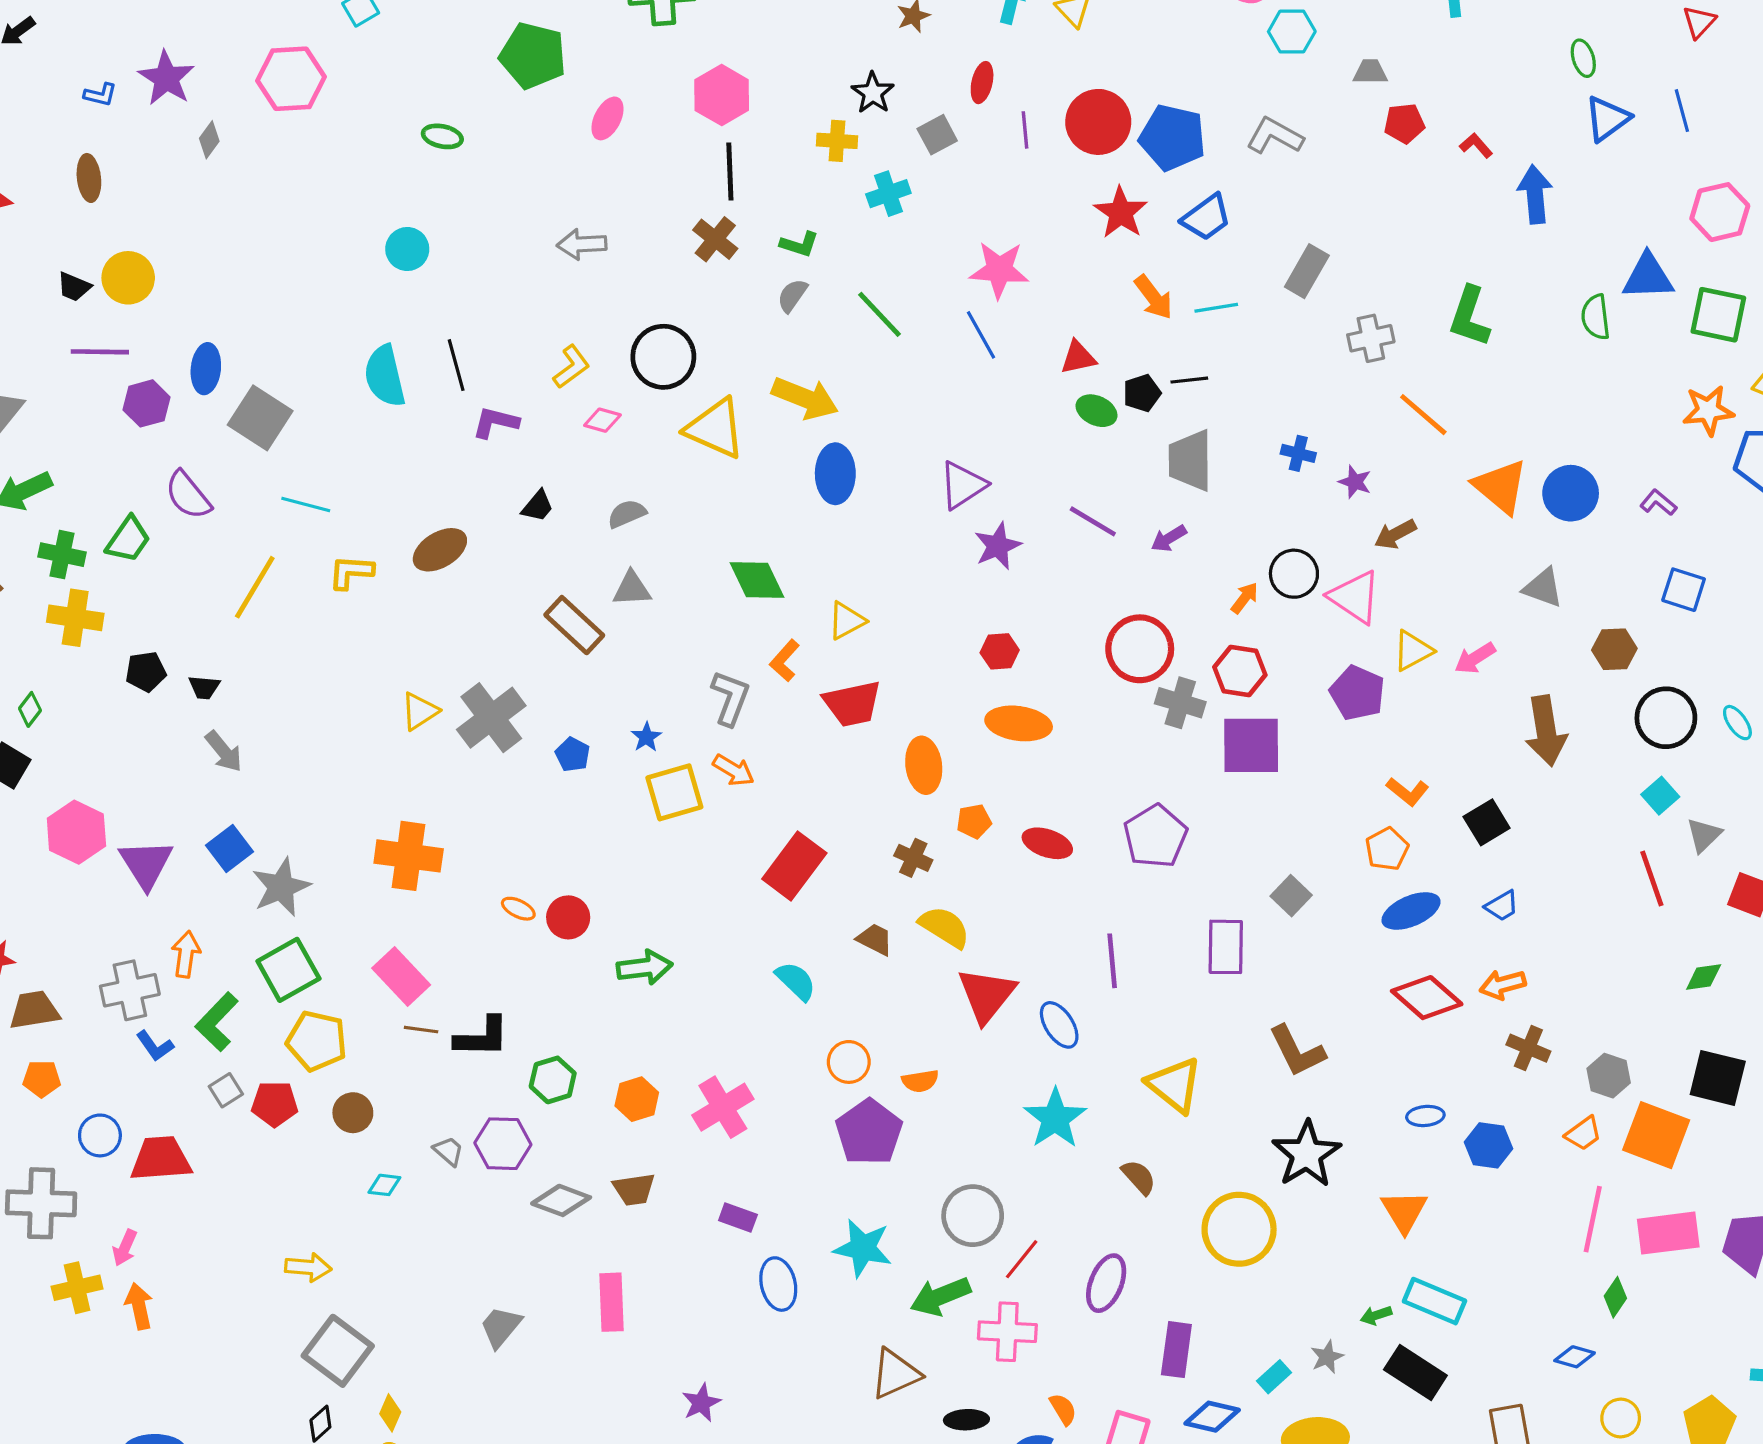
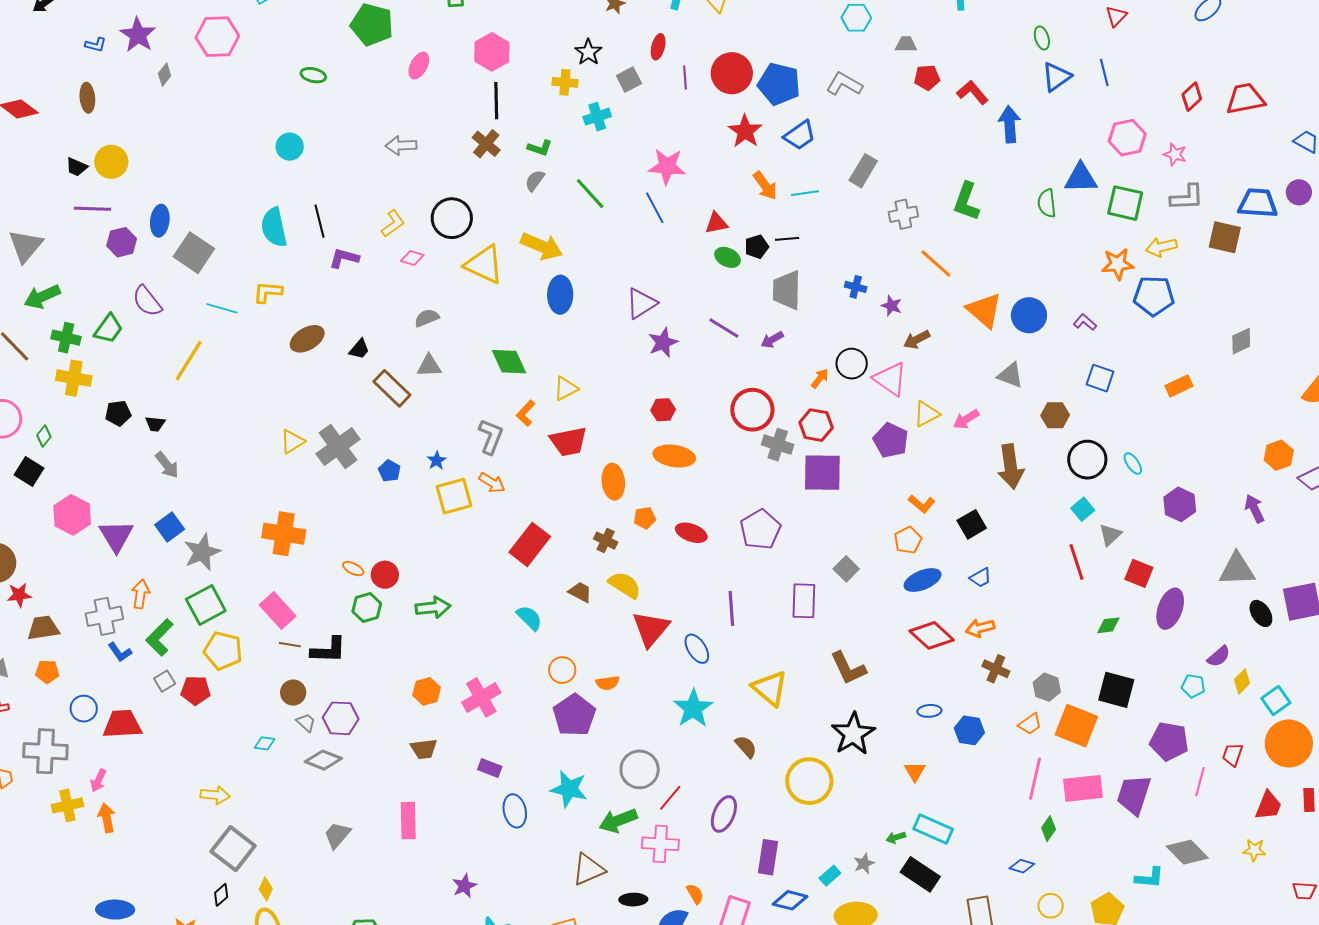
red L-shape: (1476, 146) -> (973, 92), size x1.5
black trapezoid: (538, 506) -> (359, 349), moved
yellow L-shape: (351, 572) -> (268, 292), moved
green hexagon: (553, 1080) -> (367, 607), moved
brown circle: (353, 1113) -> (293, 693), moved
gray diamond: (561, 1200) -> (323, 760), moved
orange triangle: (1404, 1211) -> (915, 771), size x0.7

